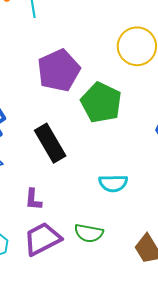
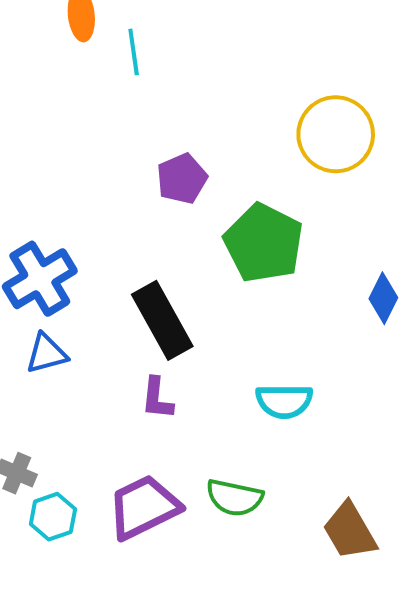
purple pentagon: (59, 70) -> (182, 179), size x0.6
purple L-shape: (33, 199) -> (157, 398), moved

